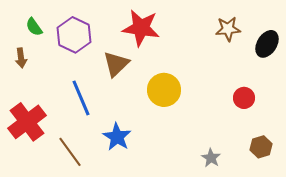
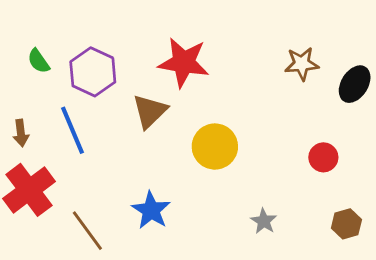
brown arrow: (21, 58) -> (21, 133), moved
blue line: (81, 98) -> (72, 130), moved
gray star: (211, 158) -> (264, 221), moved

